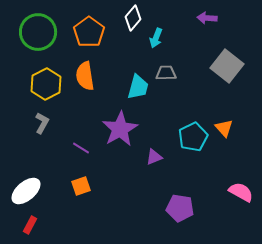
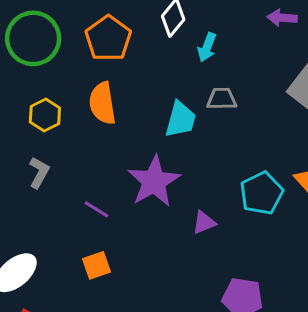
yellow hexagon: (46, 84) -> (45, 115), size x0.7

